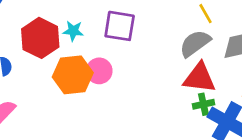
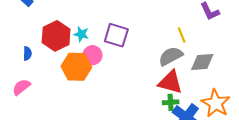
pink circle: (99, 71) -> (92, 55), moved

